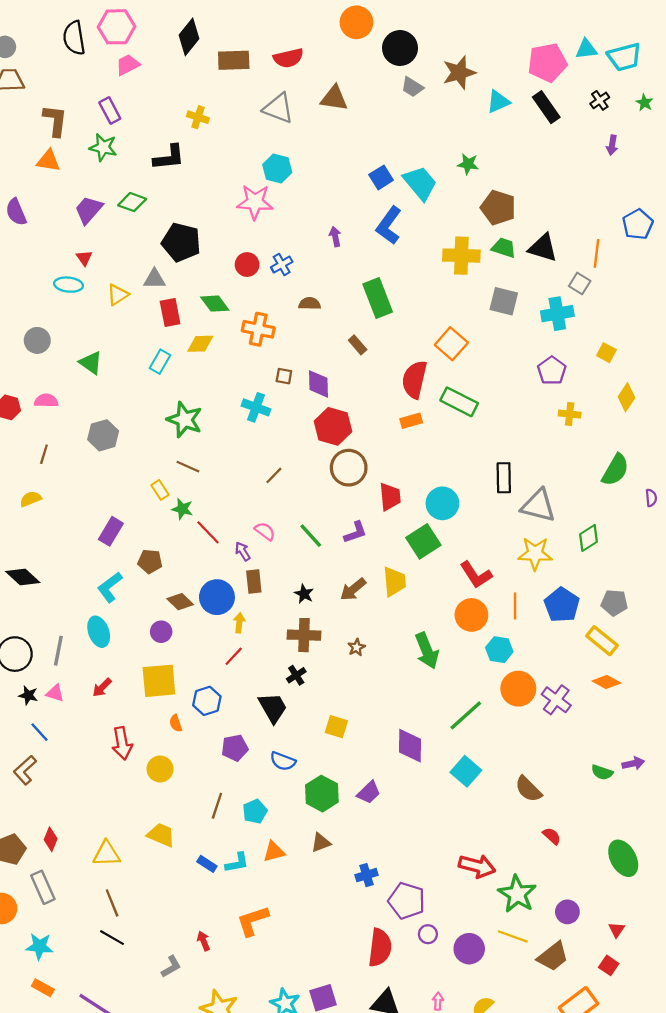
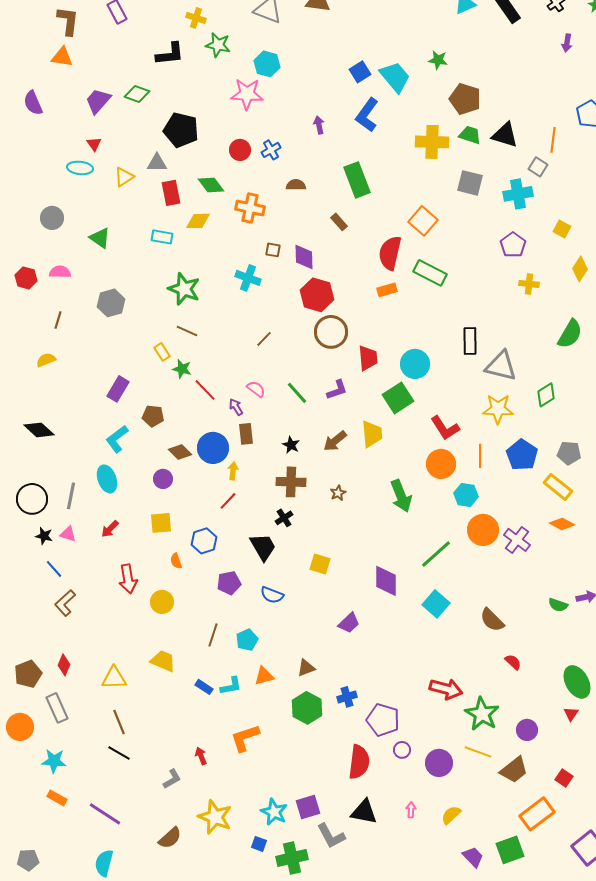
green star: (103, 147) -> (218, 45), moved
cyan rectangle: (160, 362) -> (162, 237), turned 70
yellow square: (159, 681) -> (161, 523), size x0.7
brown L-shape: (25, 770) -> (65, 603), moved
green hexagon: (322, 794) -> (307, 708), moved
red triangle: (617, 930) -> (571, 714), moved

